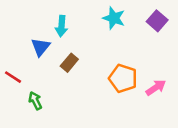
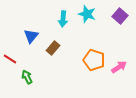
cyan arrow: (61, 26) -> (63, 19), moved

